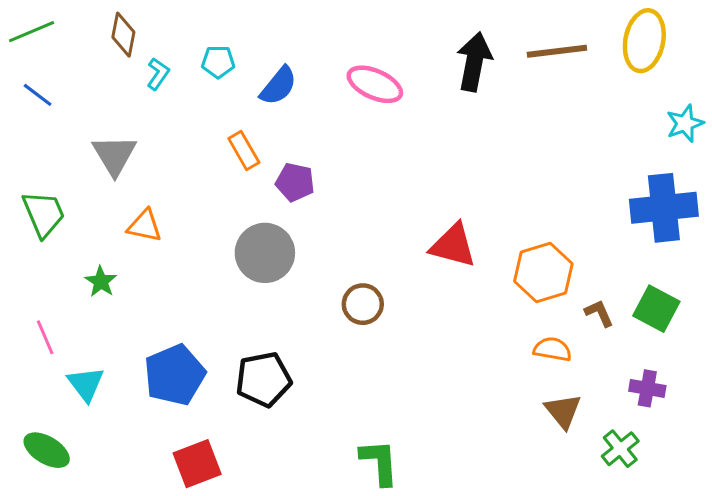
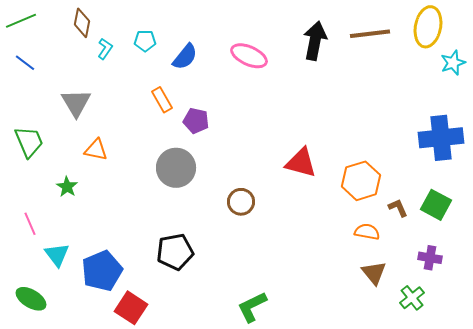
cyan star: (685, 123) -> (453, 63), moved
blue pentagon: (175, 375) -> (102, 271), moved
green L-shape: (379, 462) -> (252, 307), turned -112
red square: (197, 464) -> (131, 308), turned -36

